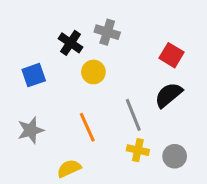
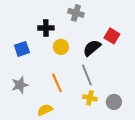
gray cross: (107, 32) -> (76, 13), moved
black cross: (70, 43) -> (46, 28), turned -35
black semicircle: (168, 95) -> (92, 48), moved

